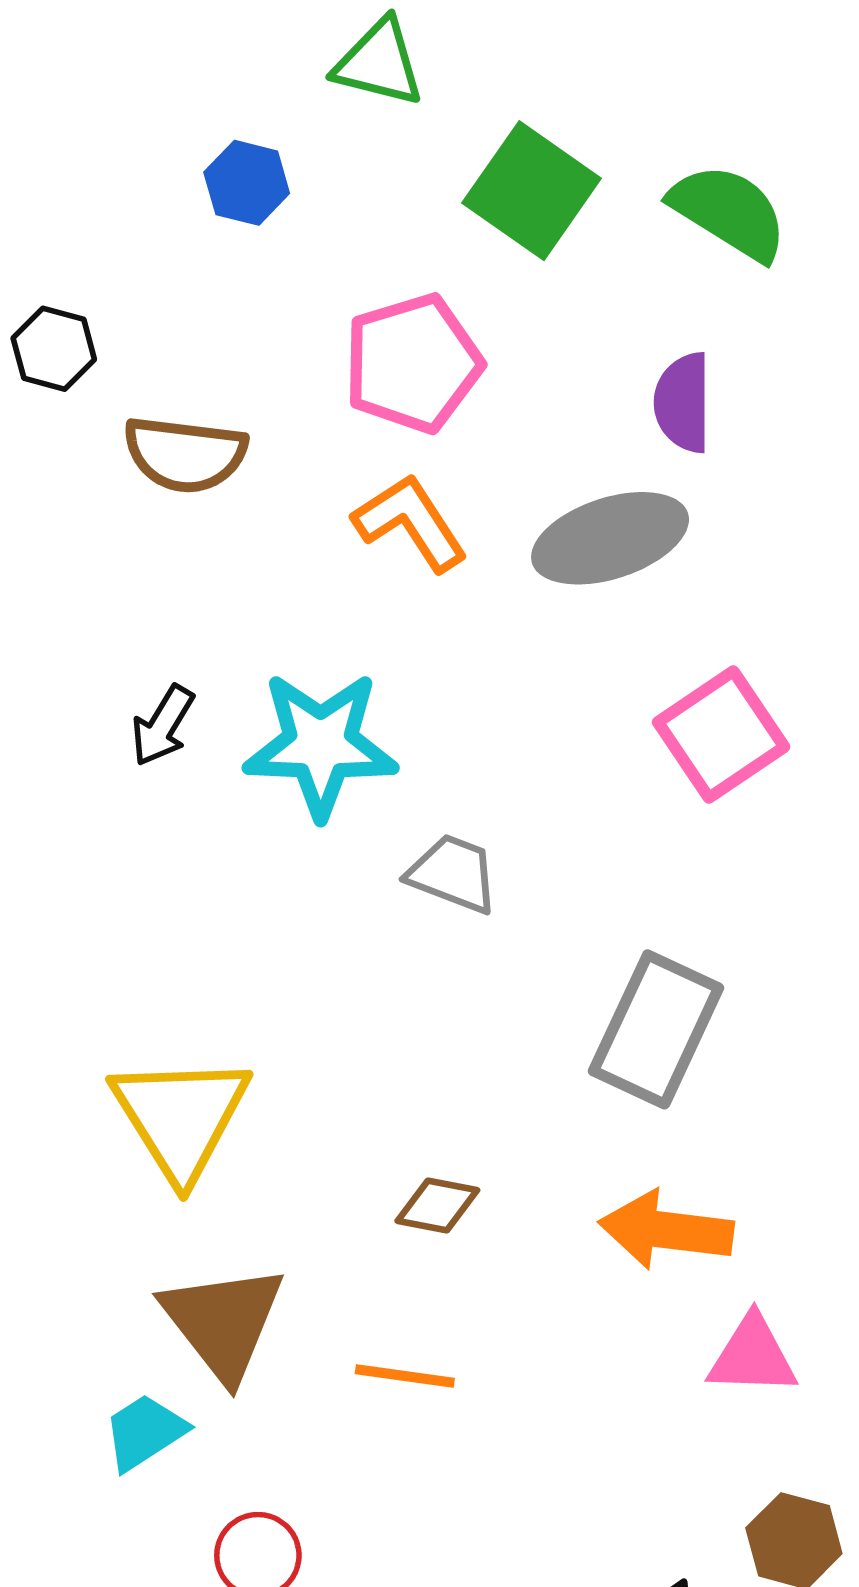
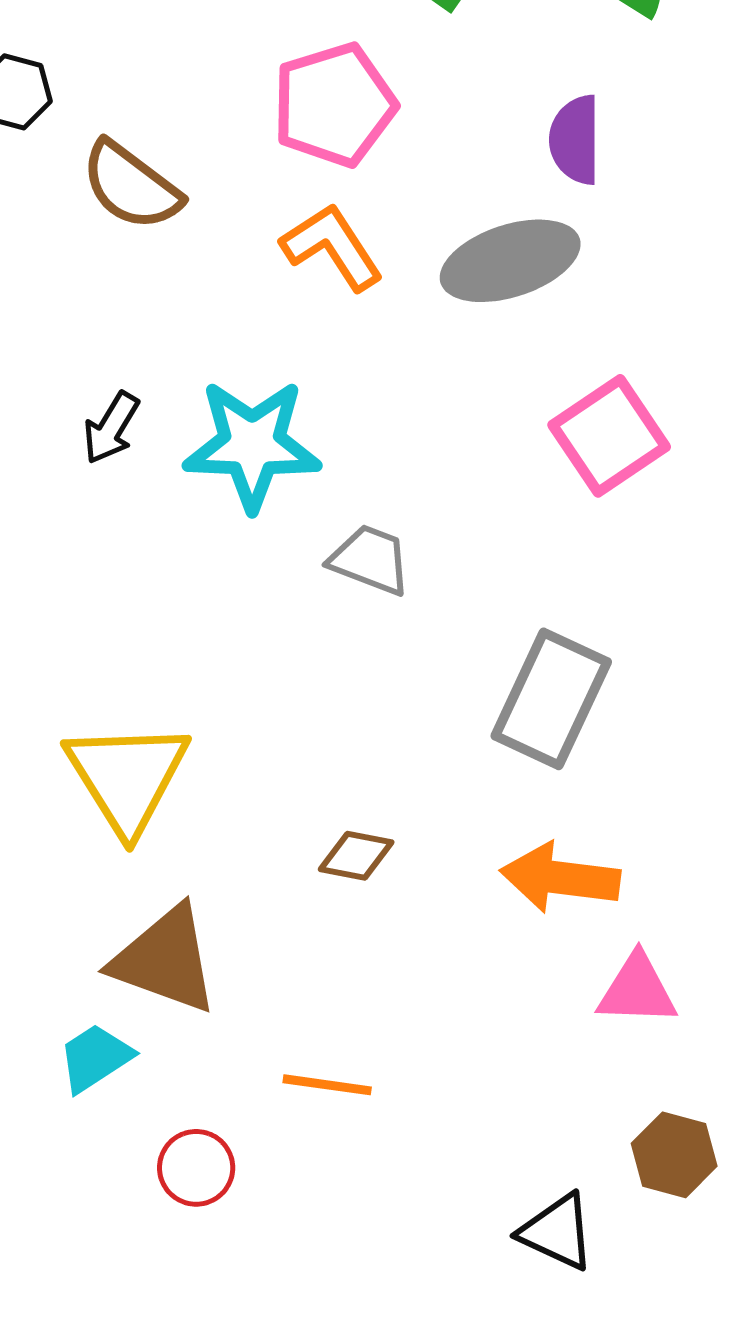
brown semicircle: (185, 454) -> (131, 186), turned 30
brown triangle: (223, 1322) -> (165, 960), turned -32
orange line: (405, 1376) -> (327, 1085), moved

